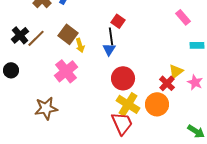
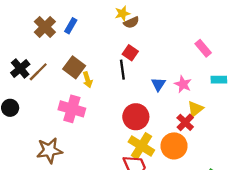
blue triangle: (109, 49) -> (158, 84), moved
pink cross: (66, 71) -> (72, 109), turned -35
pink star: (195, 82) -> (183, 84), moved

